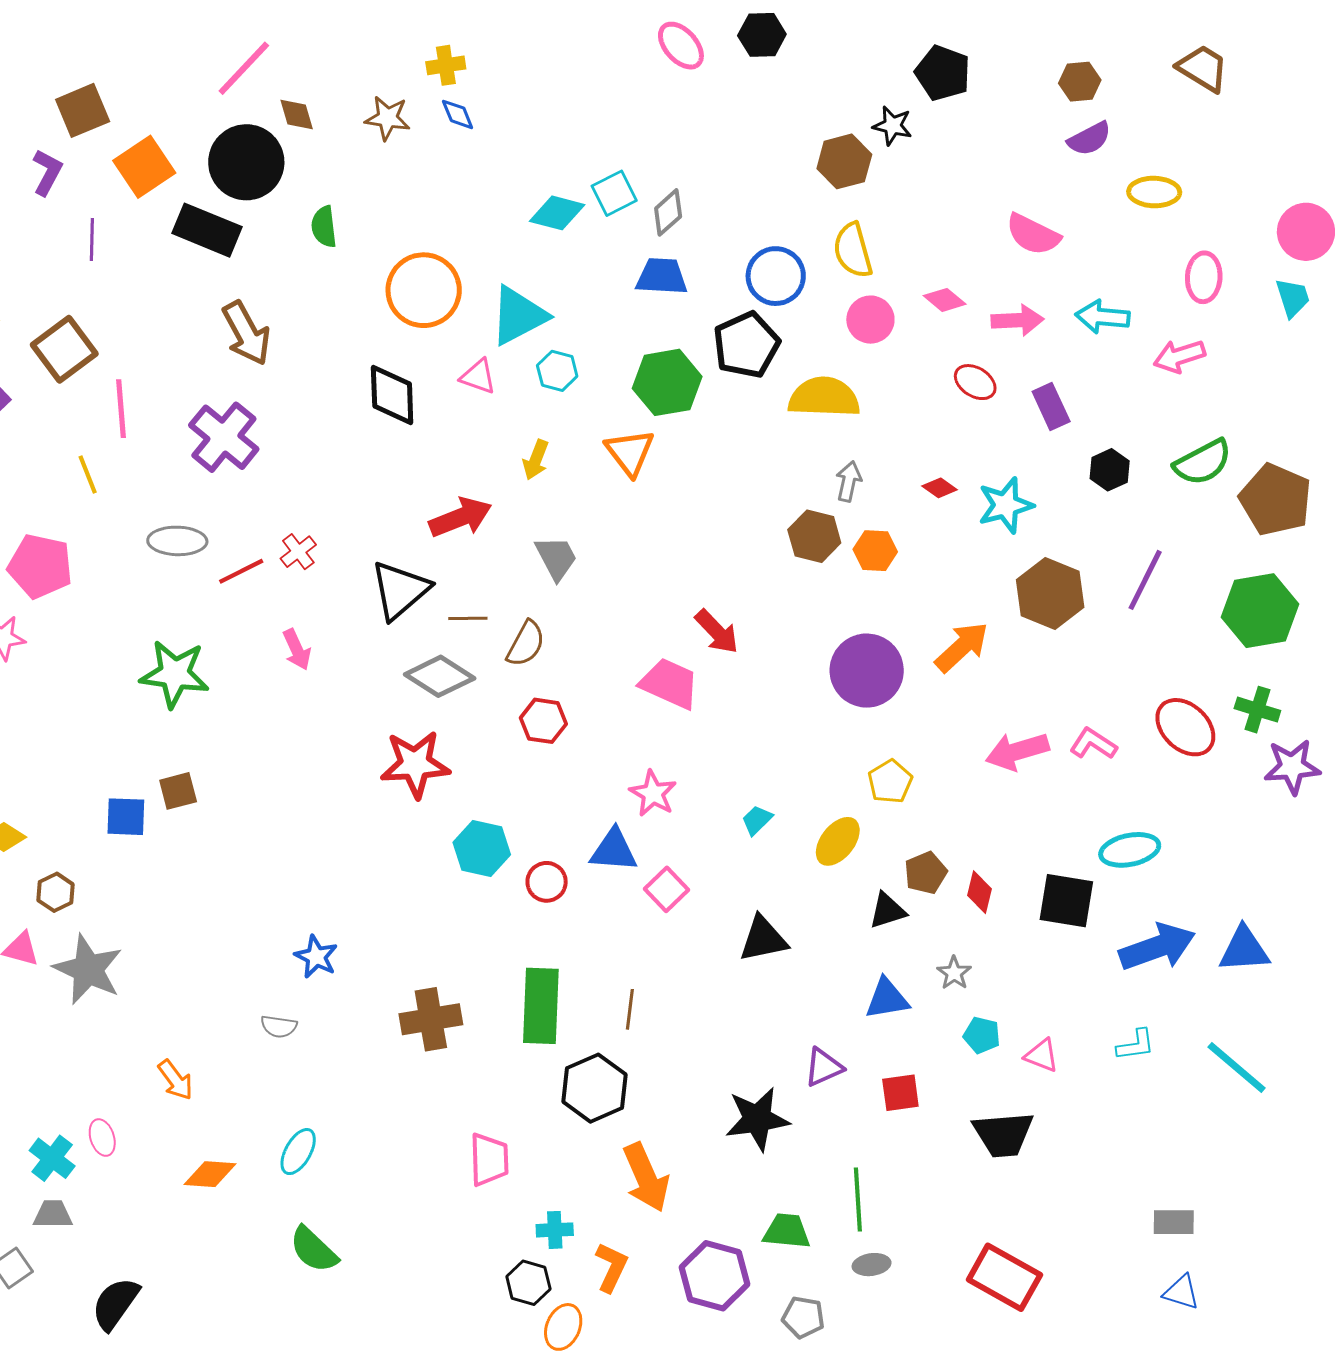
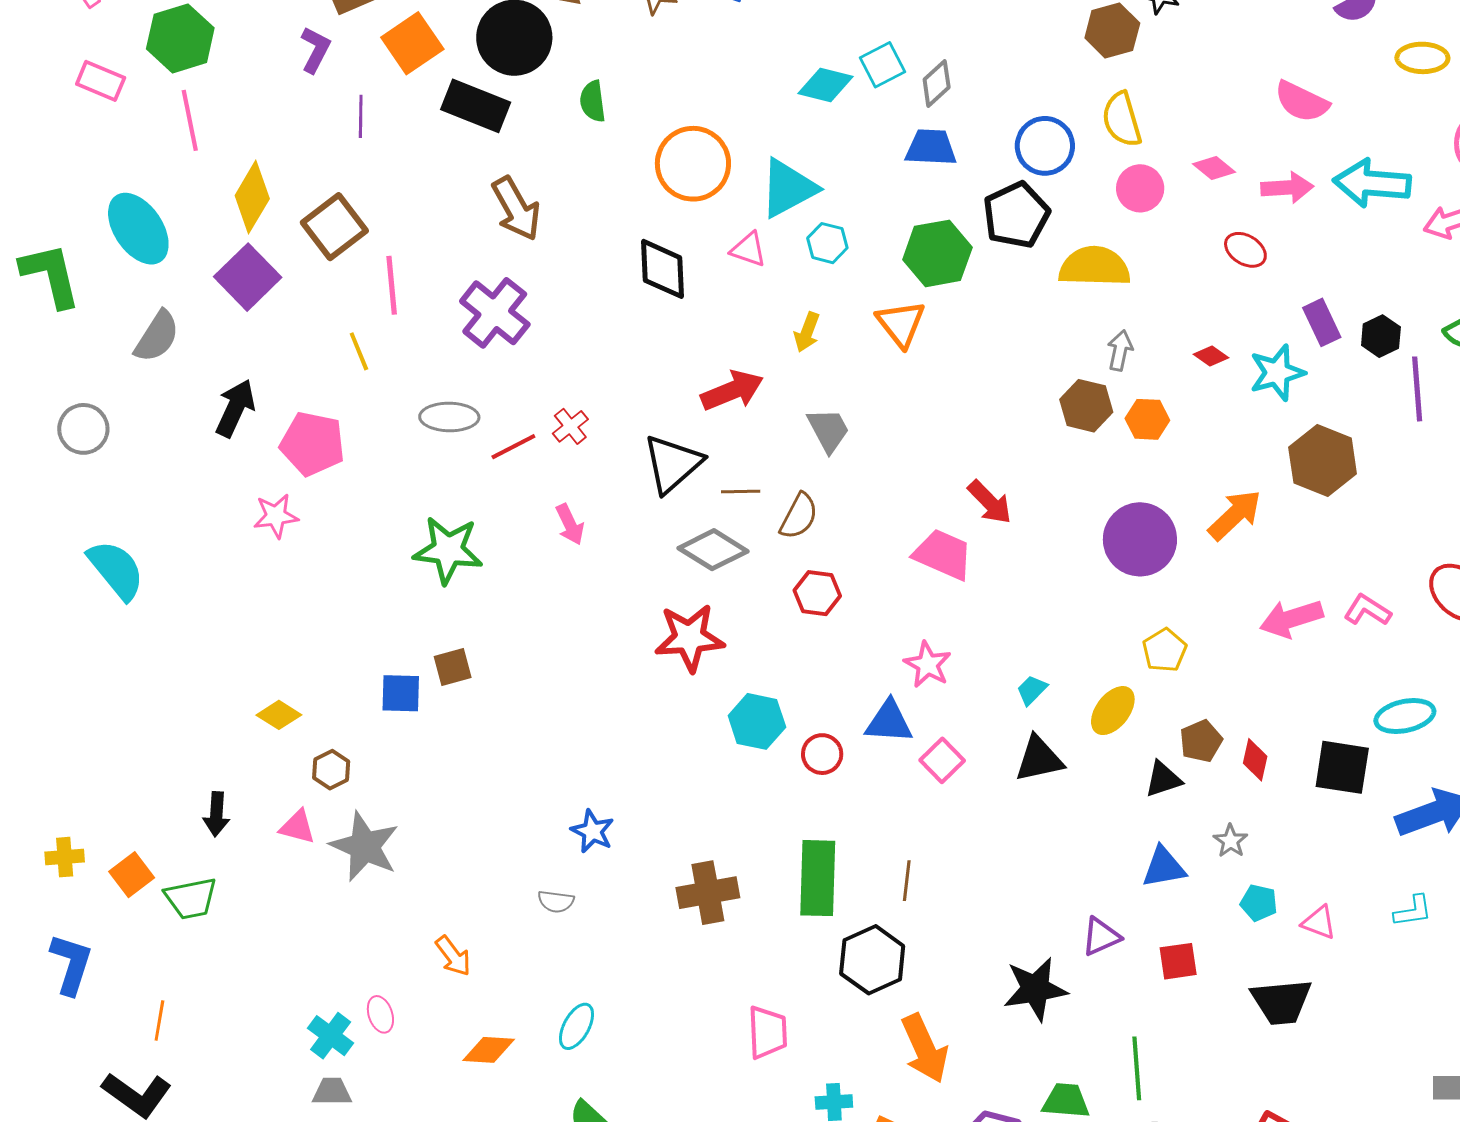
cyan arrow: (1103, 317) -> (1372, 183), size x1.4
purple rectangle: (1051, 406) -> (1322, 322), moved
purple line: (1145, 580) -> (1417, 389), moved, turned -30
black triangle: (763, 939) -> (1039, 759), moved

